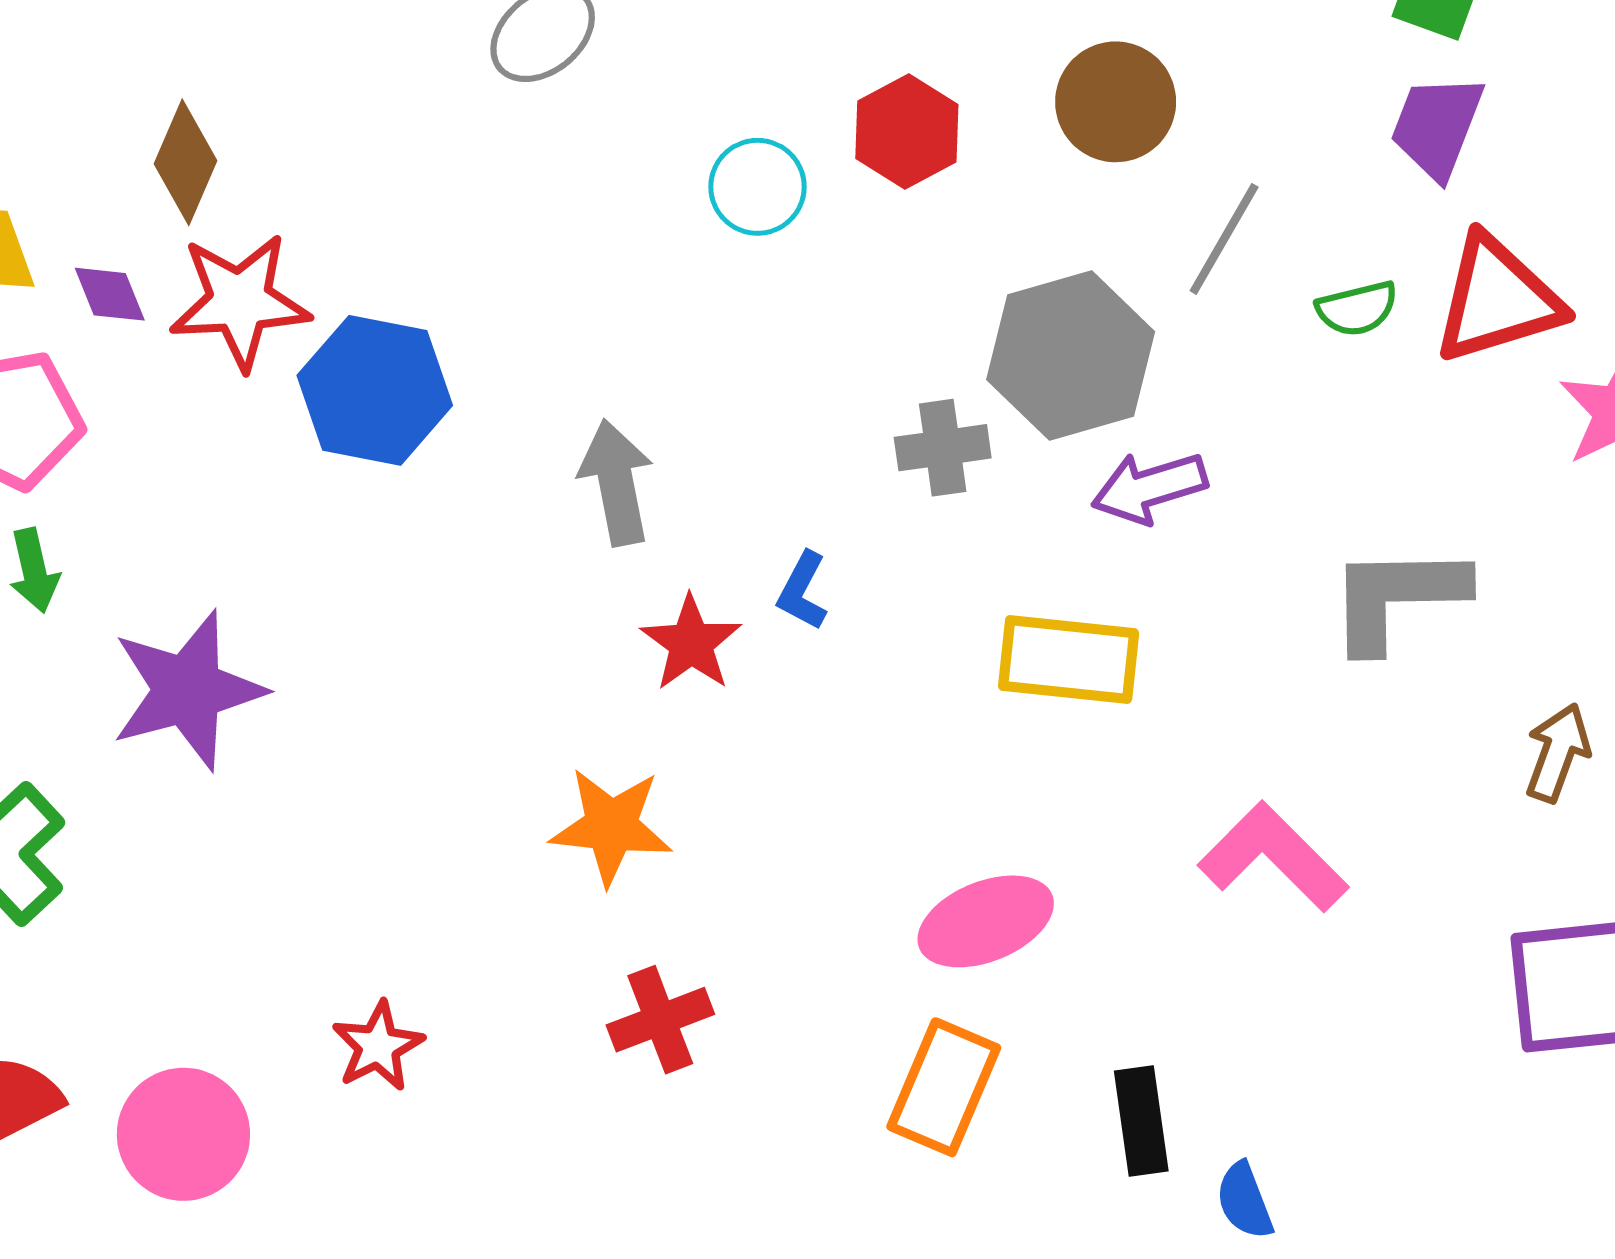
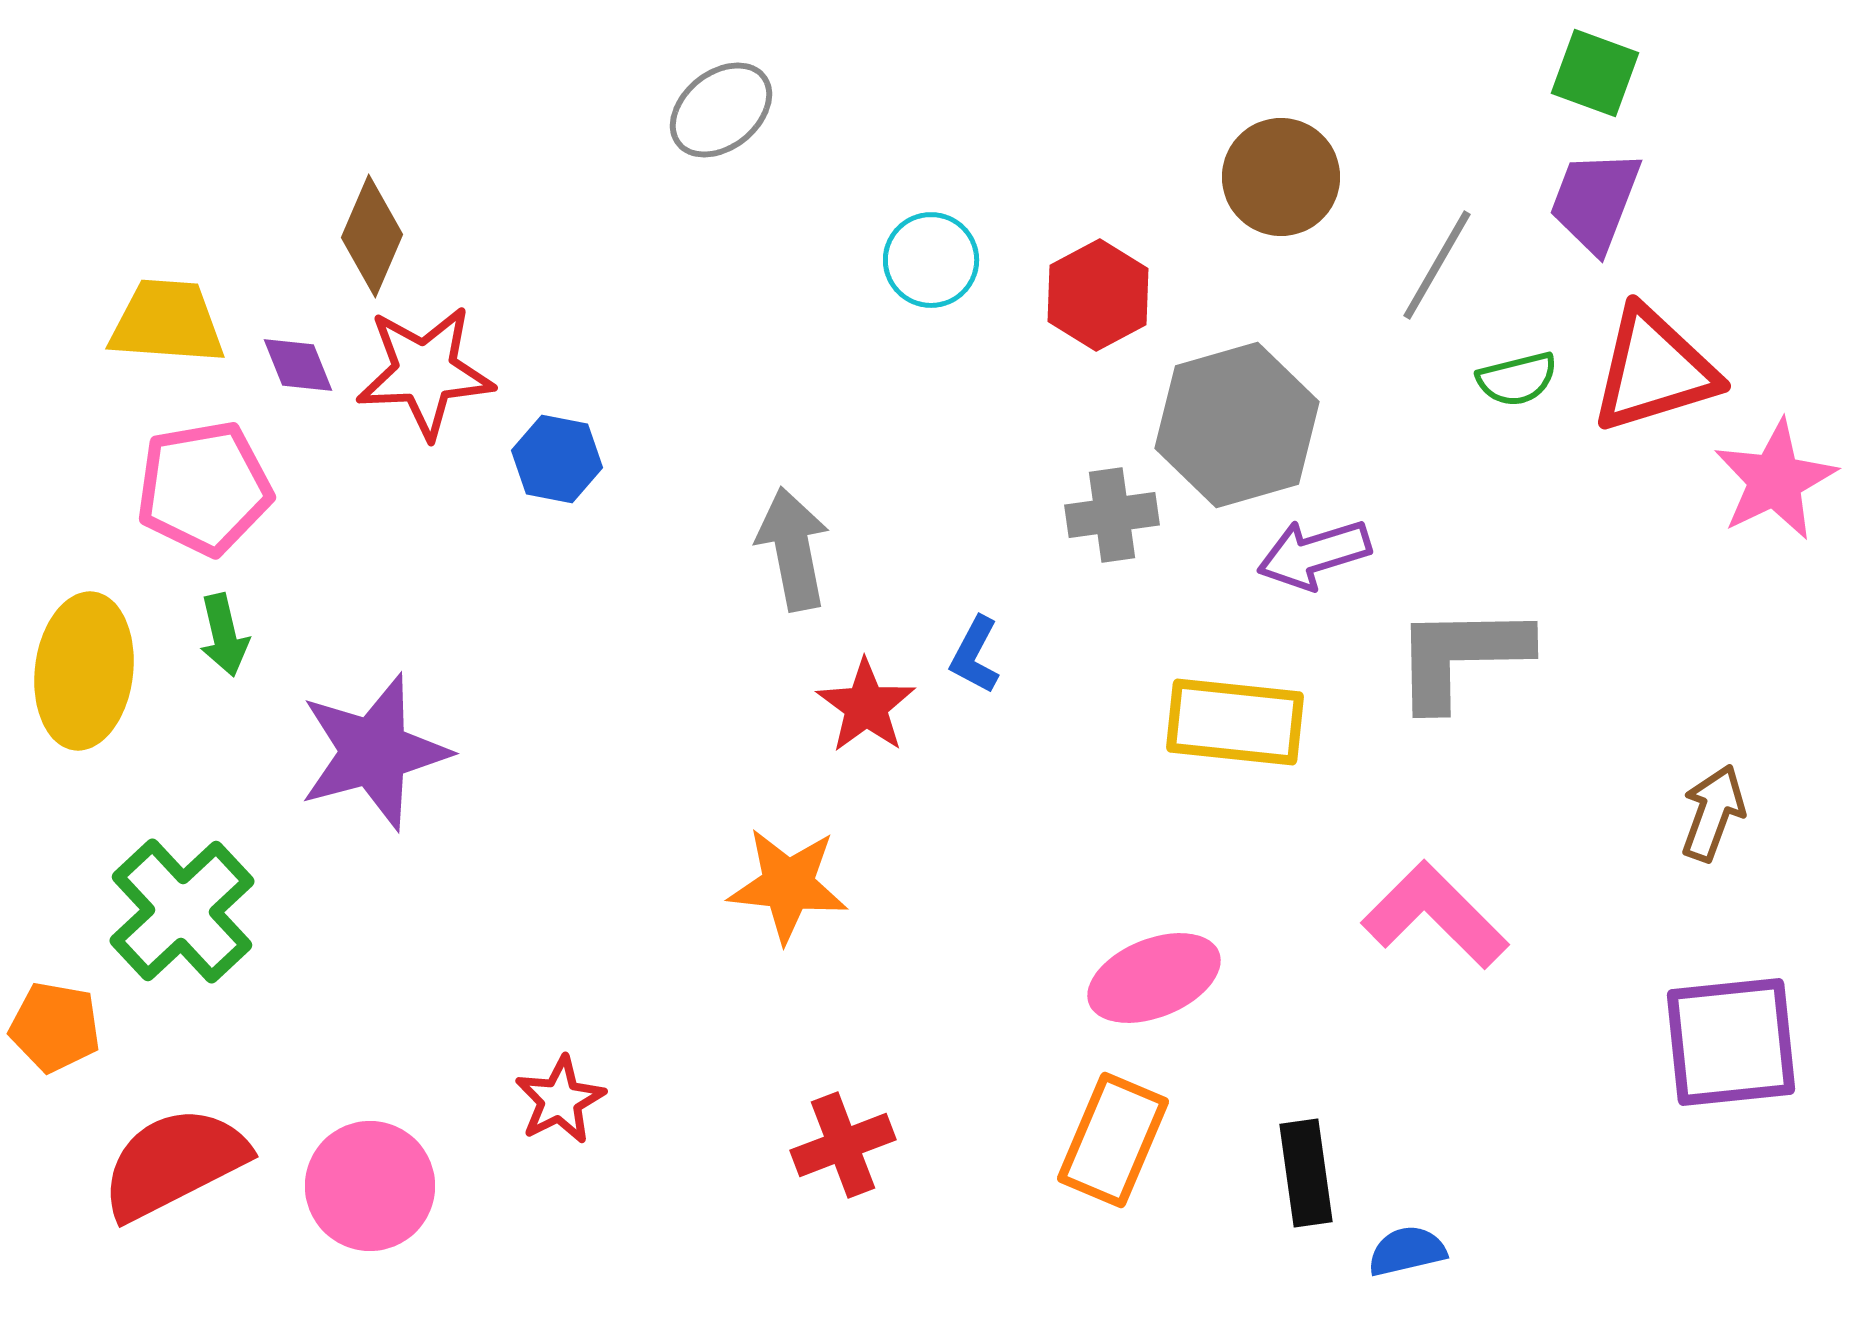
red hexagon: (907, 132) -> (1098, 295), moved
gray line: (1224, 239) -> (1437, 265), moved
blue hexagon: (375, 390) -> (557, 459), size x0.6
gray L-shape: (1397, 597) -> (1461, 656), moved
red cross: (660, 1020) -> (843, 1145), moved
blue semicircle: (1245, 1201) -> (1407, 1251), turned 98

